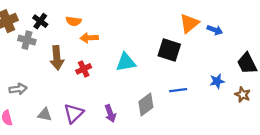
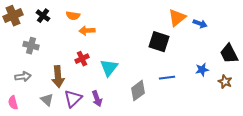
gray cross: (27, 40) -> (31, 46), moved
brown arrow: (57, 58) -> (58, 77), moved
cyan triangle: (126, 62) -> (109, 68), moved, turned -42
purple arrow: (110, 113) -> (97, 99), moved
gray triangle: (45, 115) -> (47, 100), turned 32

